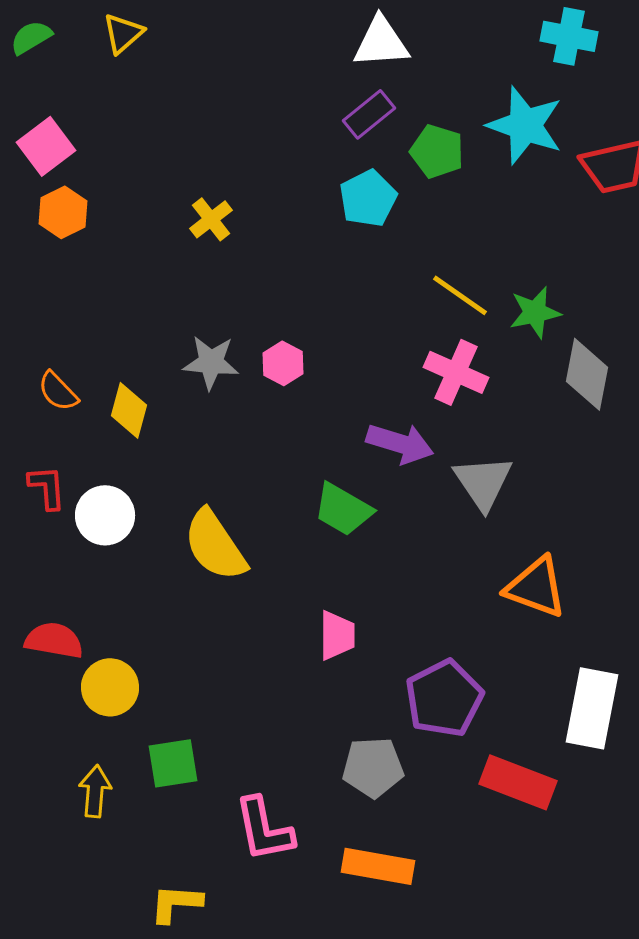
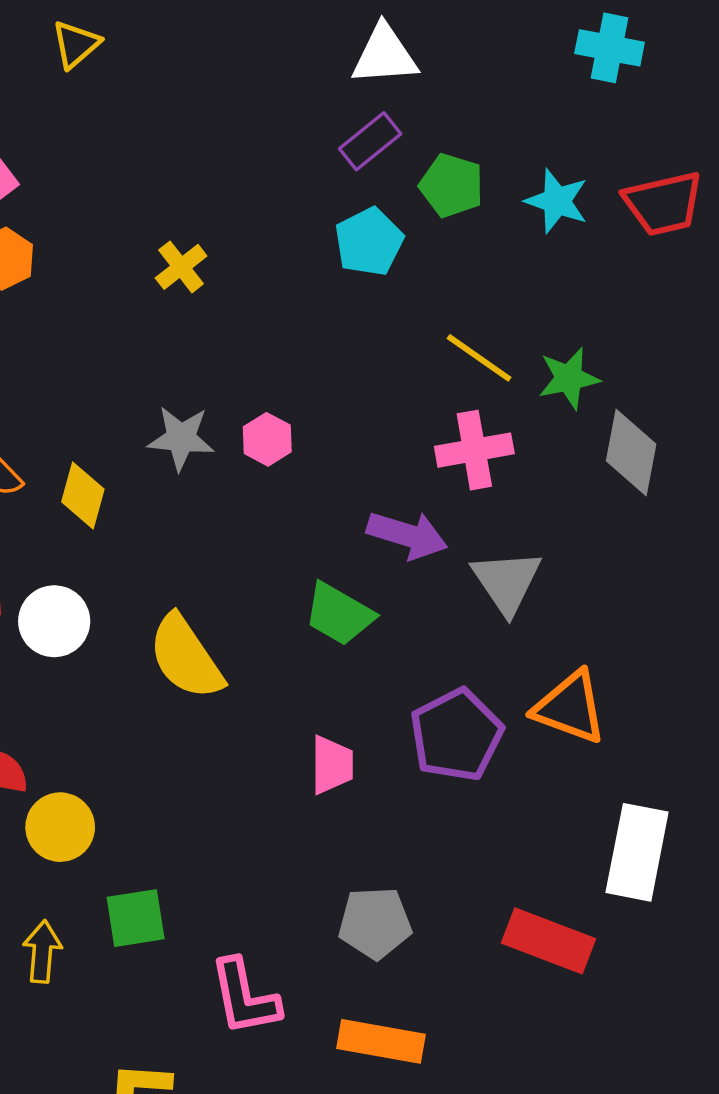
cyan star: (525, 125) -> (557, 201), moved, size x0.7
pink cross: (456, 372) -> (474, 450), turned -34
purple pentagon: (444, 698) -> (456, 735), moved

